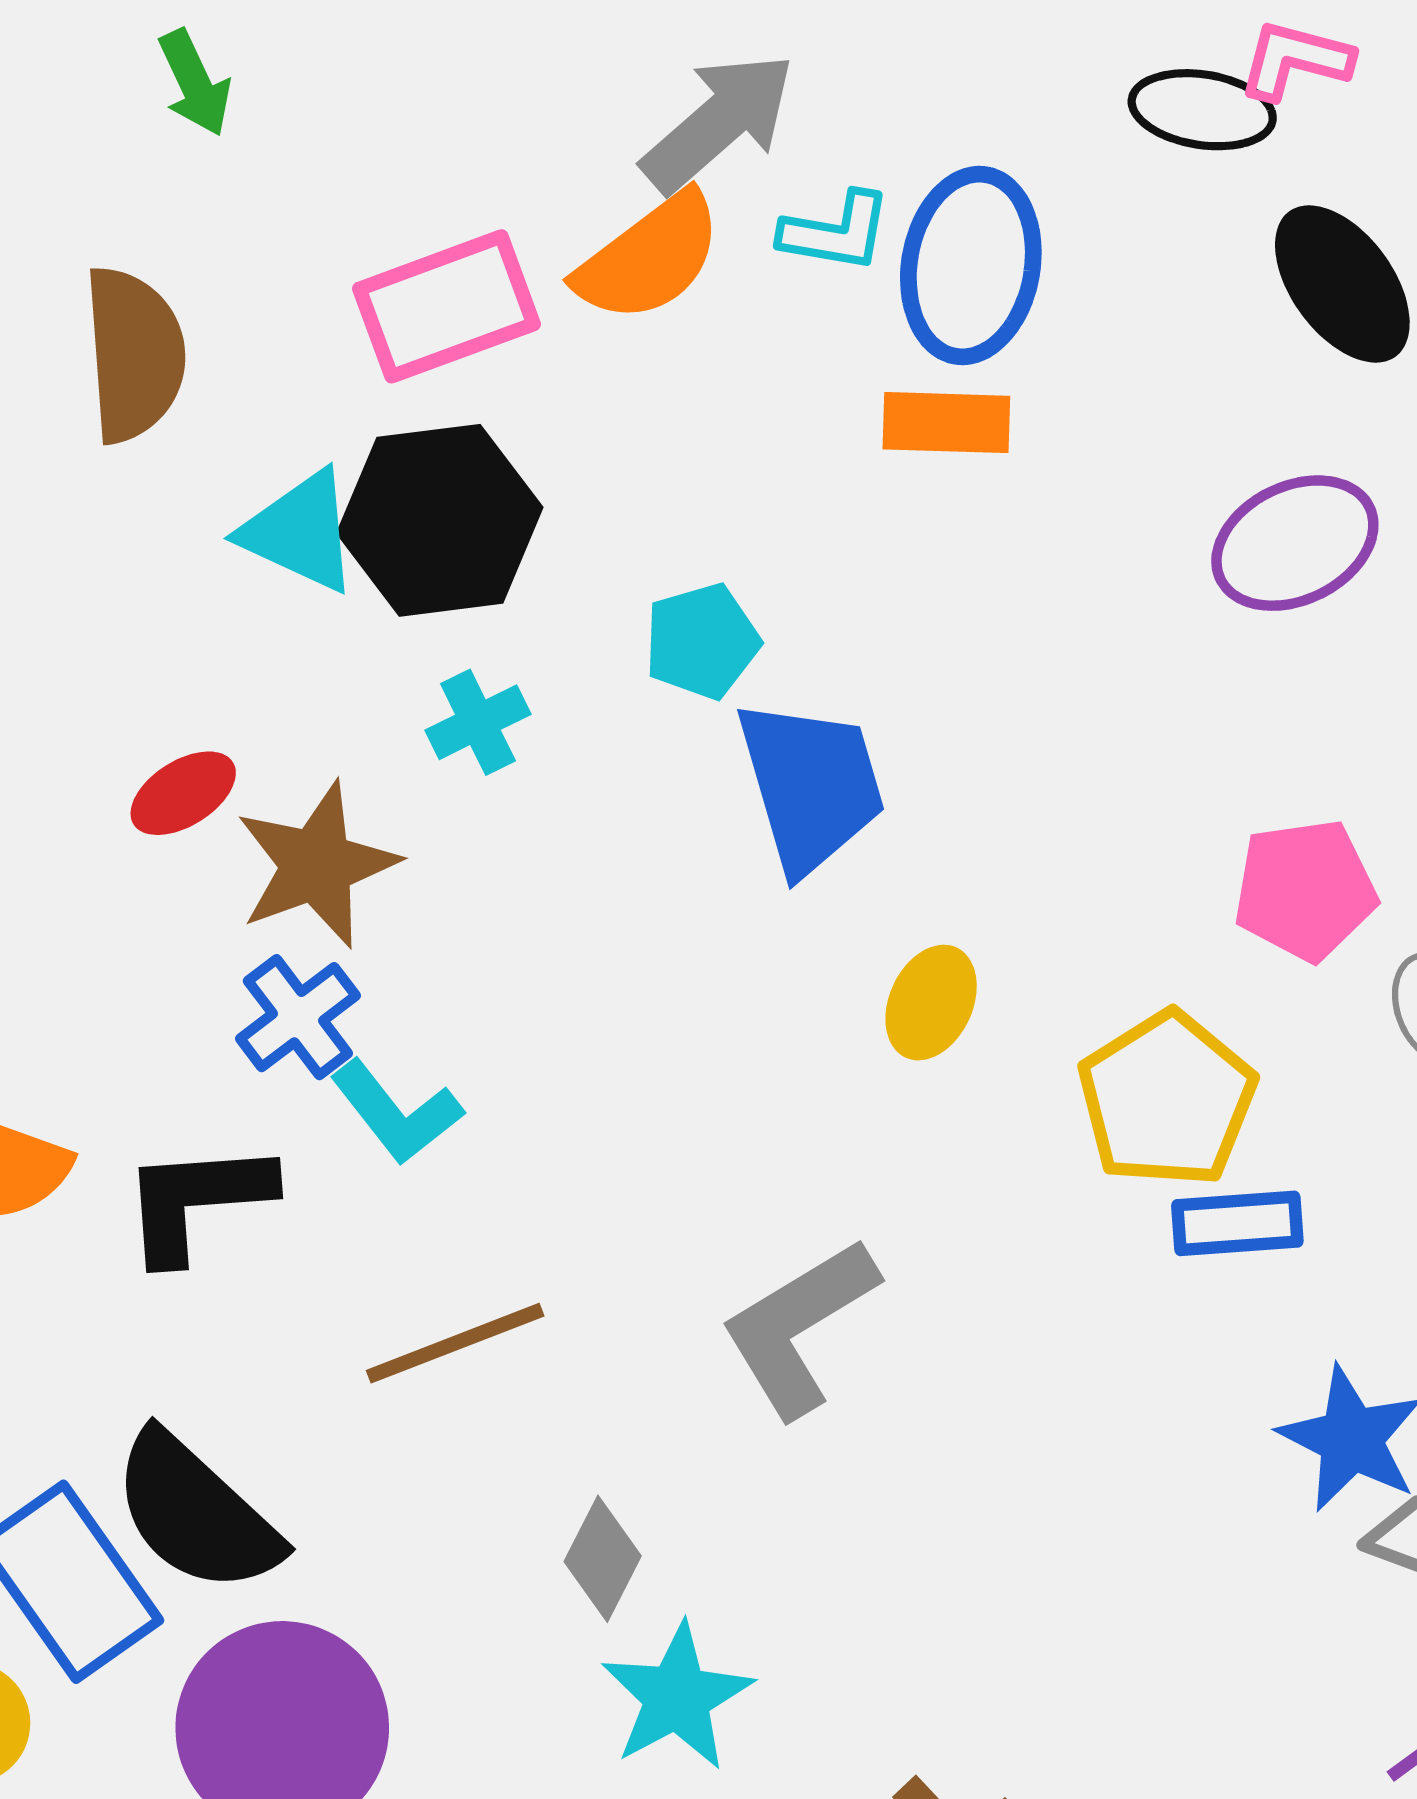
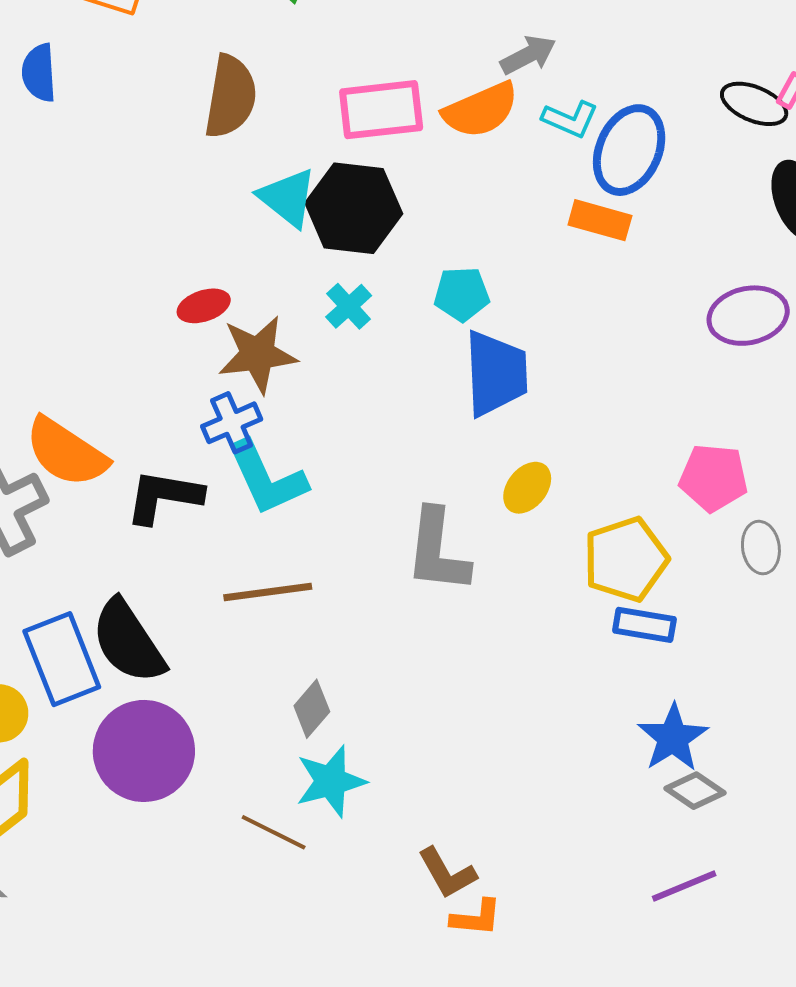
gray arrow: (719, 122) -> (528, 55), size x0.7
cyan cross: (478, 722) -> (349, 306), turned -30
cyan L-shape: (396, 1112) -> (267, 478), size x1.4
gray L-shape: (799, 1327) -> (437, 551), moved, turned -66

